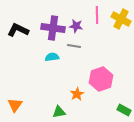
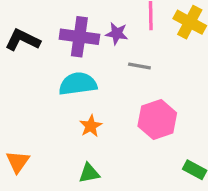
gray line: (74, 46) -> (139, 66), moved
cyan semicircle: (52, 57) -> (78, 84), size x1.6
orange star: (77, 94) -> (91, 126), moved

